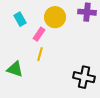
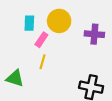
purple cross: (87, 12) -> (94, 34), moved
cyan rectangle: (20, 19) -> (29, 23), moved, turned 32

